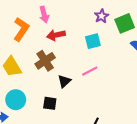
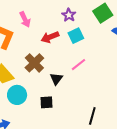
purple star: (102, 16) -> (69, 15), moved
red arrow: (56, 35) -> (50, 37), moved
cyan circle: (16, 100) -> (17, 95), moved

